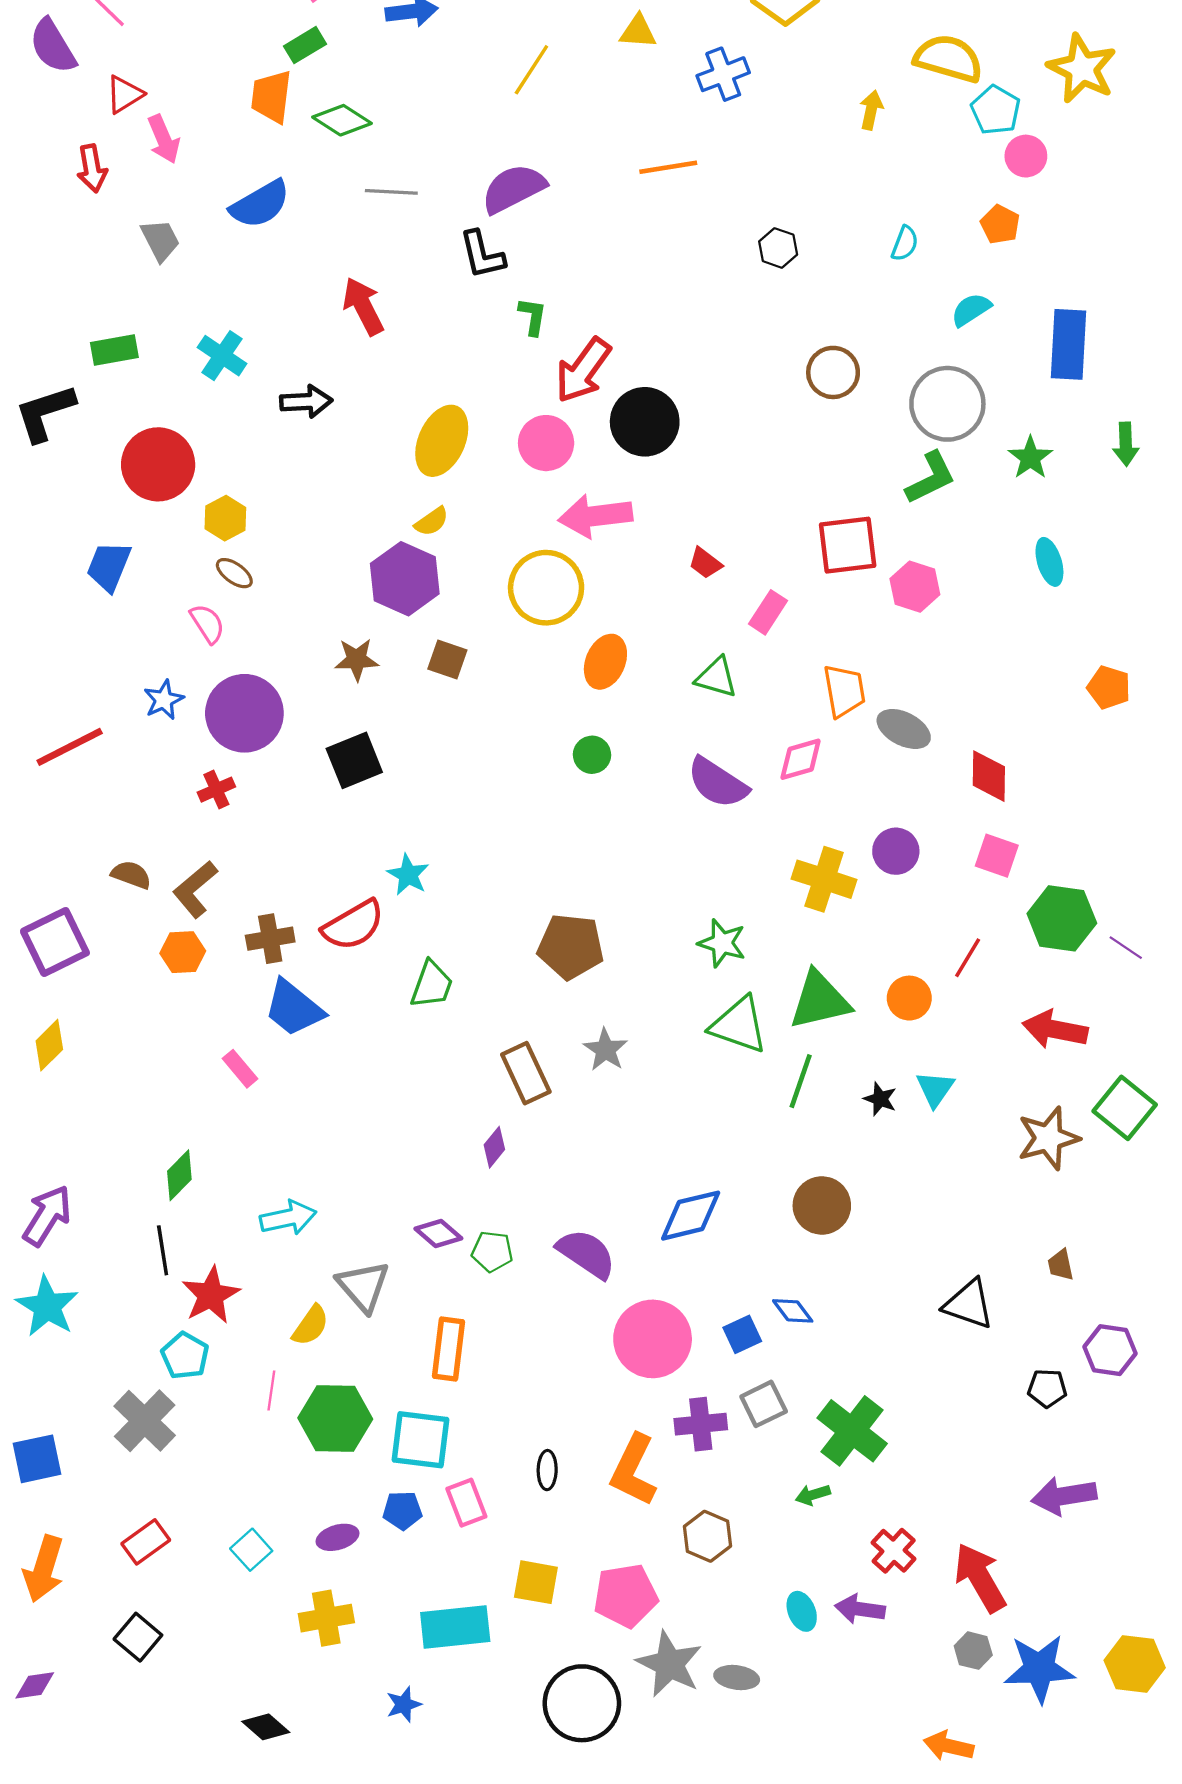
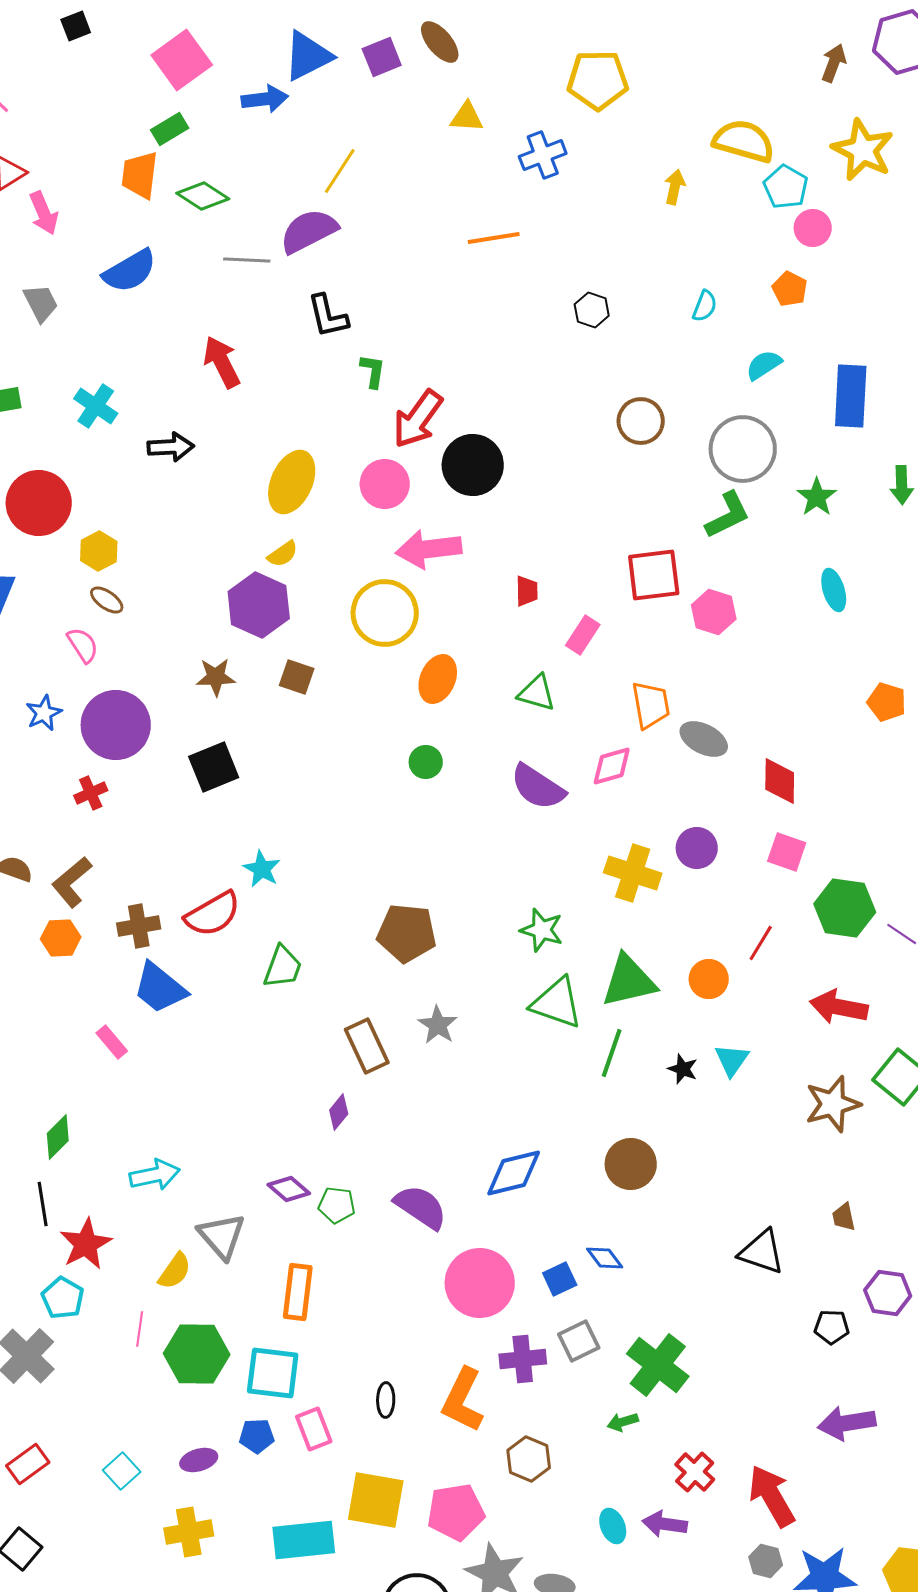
yellow line: (531, 70) -> (340, 171), moved
purple semicircle: (514, 189) -> (309, 231), moved
red trapezoid: (705, 563) -> (527, 591), turned -128
yellow square: (536, 1582) -> (376, 1500), size x1.4

